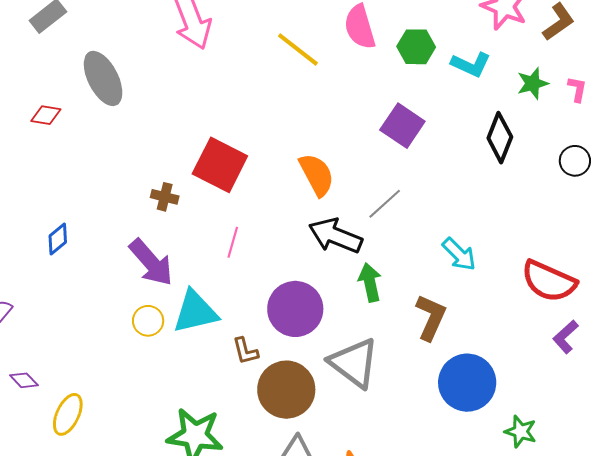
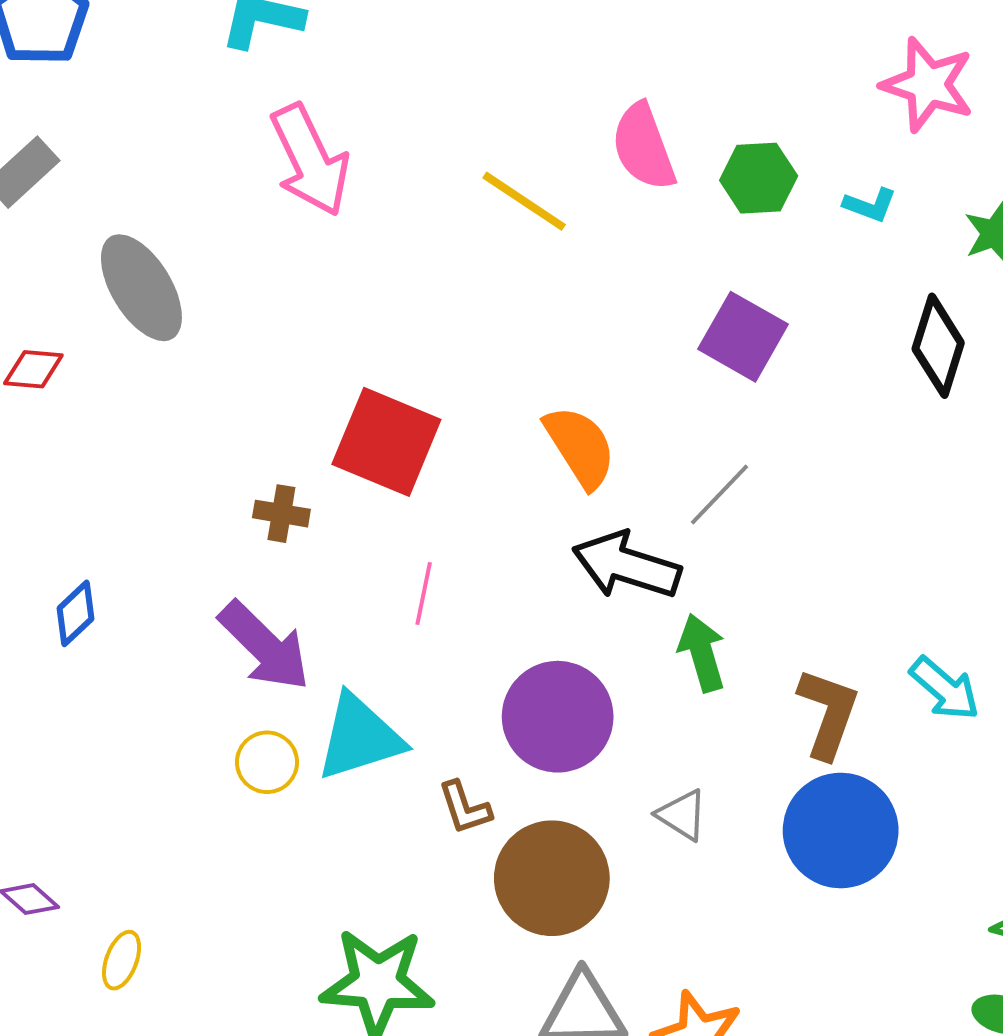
cyan L-shape: (471, 64) -> (870, 205), size x0.7
cyan arrow: (459, 254) -> (945, 689), moved
gray triangle: (354, 363) -> (682, 815), size x0.5
blue circle: (467, 383) -> (841, 831), moved
yellow ellipse: (68, 414) -> (122, 960), size x0.7

